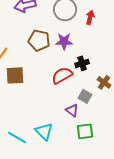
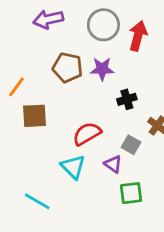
red arrow: (90, 17) -> (138, 36), size x1.5
red semicircle: (62, 75) -> (87, 134), moved
cyan triangle: (44, 131) -> (73, 167), moved

